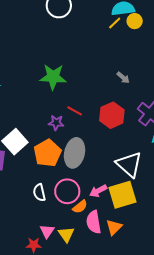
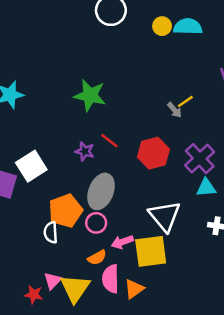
yellow circle: (135, 21) -> (162, 26), moved
yellow line: (115, 23) -> (185, 101), moved
orange pentagon: (48, 153) -> (66, 211), moved
pink circle: (67, 191) -> (96, 223), moved, size x0.7
yellow triangle: (66, 234) -> (75, 288), size x1.5

